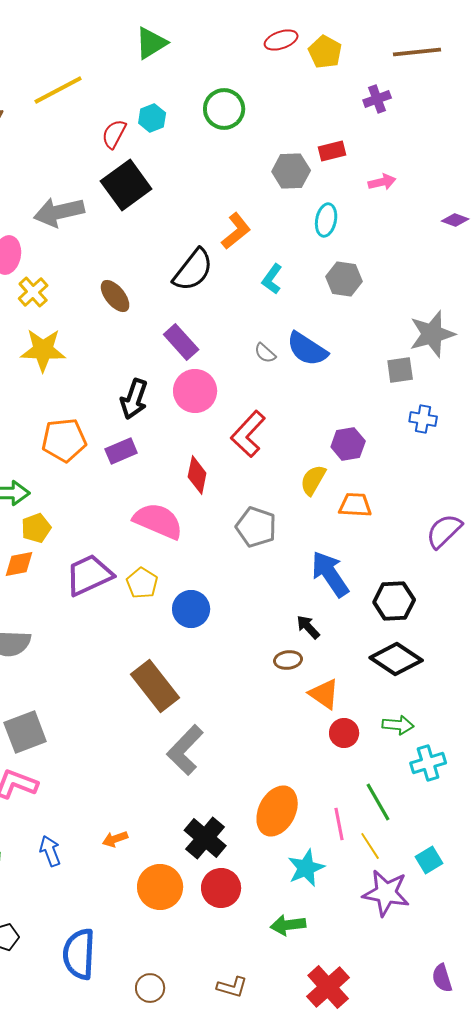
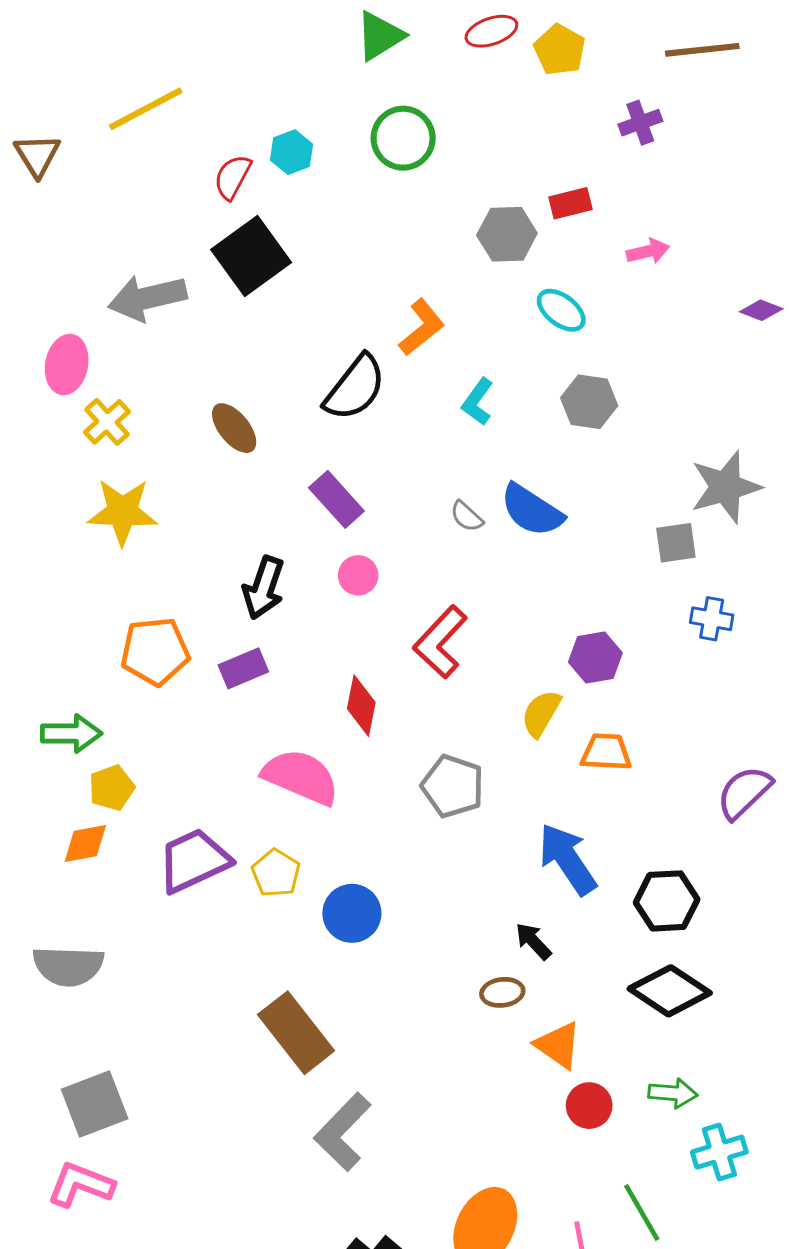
green triangle: (151, 43) -> (380, 36), moved
cyan ellipse: (326, 220) -> (561, 310), turned -64
pink circle: (195, 391) -> (358, 575), size x0.6

